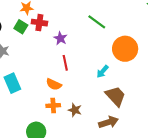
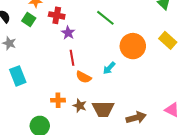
red cross: (39, 23) -> (57, 15), moved
orange semicircle: (54, 84) -> (84, 77), moved
brown trapezoid: (116, 96) -> (103, 109), moved, turned 130
brown arrow: (109, 122) -> (136, 118), moved

